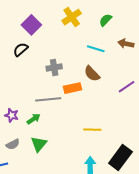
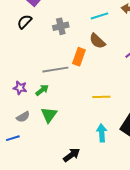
cyan line: (96, 49) -> (99, 16), turned -30
gray cross: (54, 68) -> (61, 26), moved
orange rectangle: (73, 88) -> (79, 57), turned -54

